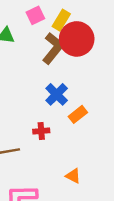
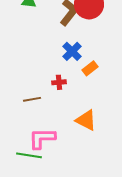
orange triangle: (73, 176) -> (86, 120), size x1.6

